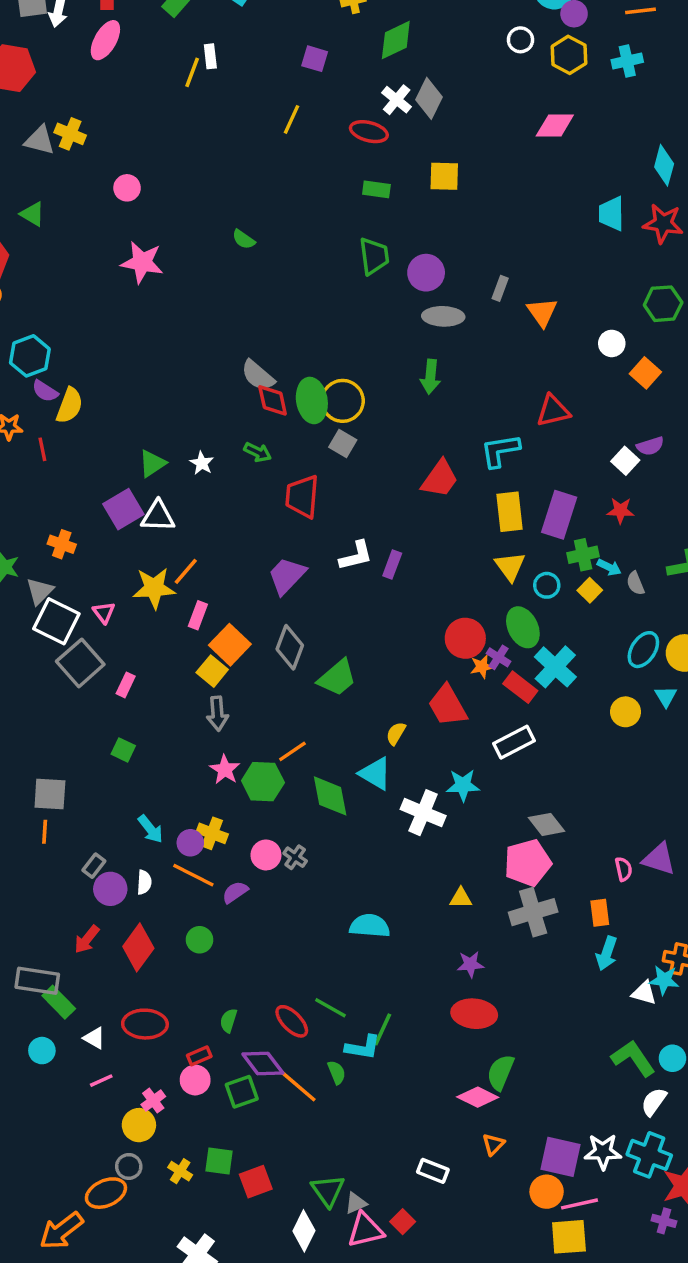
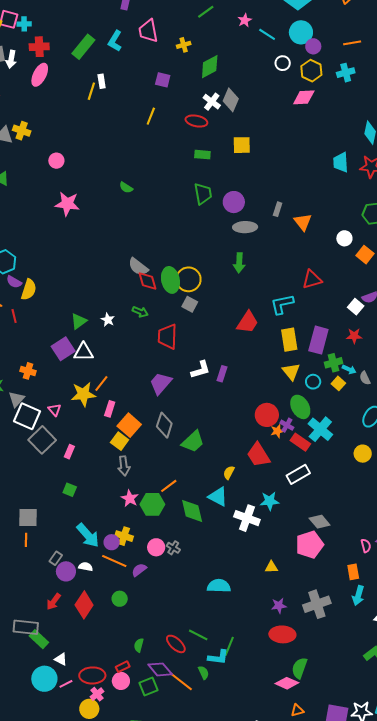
pink diamond: (555, 126) -> (304, 97), moved
cyan arrow: (150, 829) -> (88, 535), size x1.5
white semicircle: (144, 882) -> (86, 567), turned -80
gray cross: (533, 912) -> (317, 604), moved
red ellipse: (145, 1024) -> (92, 675), moved
cyan circle: (42, 1051) -> (44, 679), moved, size x1.6
orange triangle: (493, 1144) -> (297, 710), turned 32

